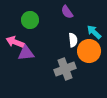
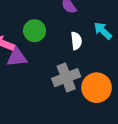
green circle: (30, 20) -> (35, 31), moved
orange circle: (89, 51) -> (97, 88), moved

